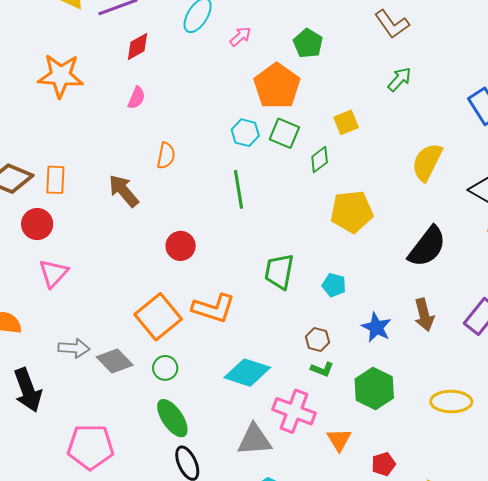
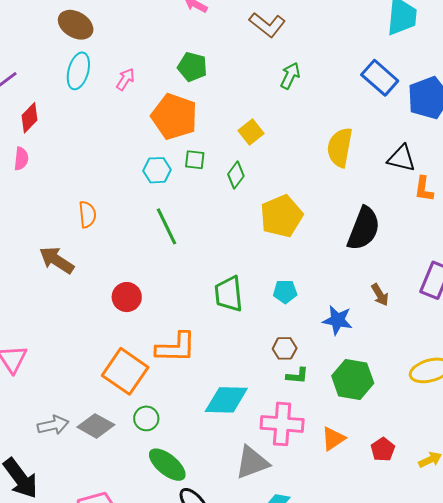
pink semicircle: (137, 98) -> (21, 159), moved
green square: (284, 133) -> (195, 160), size x0.7
brown arrow: (424, 315) -> (380, 295), size x0.7
orange triangle: (339, 440) -> (333, 439), turned 44

